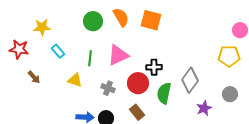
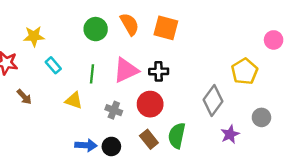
yellow pentagon: (229, 56) -> (245, 71), moved, turned -30
black cross: (154, 67) -> (159, 71), moved
green semicircle: (164, 93) -> (177, 136), moved

